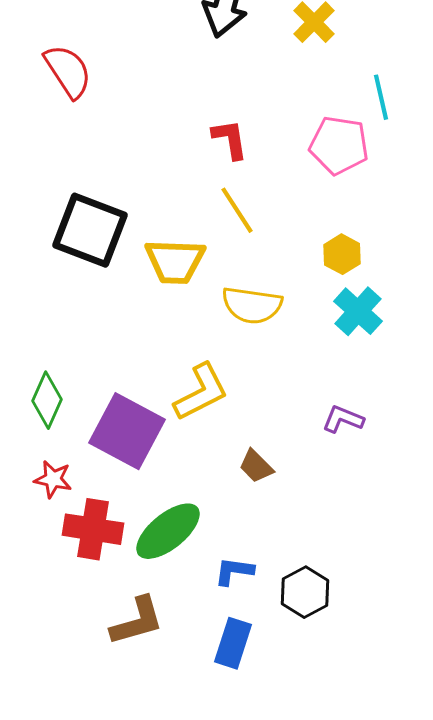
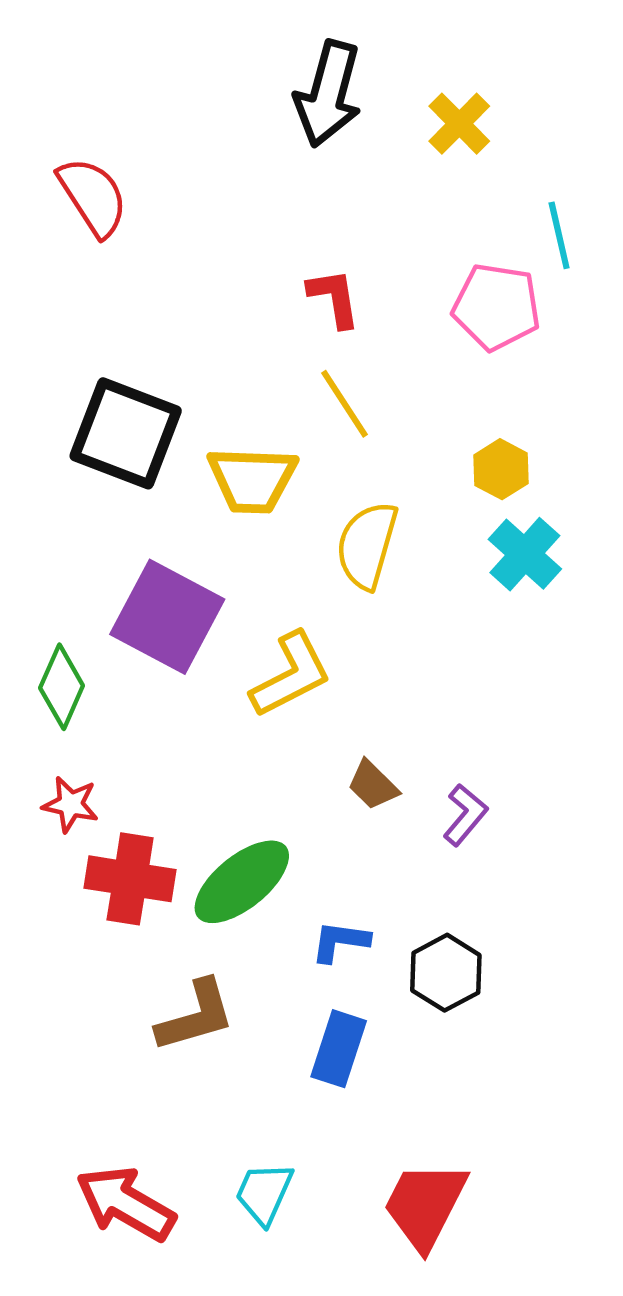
yellow semicircle: (252, 305) -> (367, 545), turned 98
purple L-shape: (343, 419) -> (465, 815), moved, turned 108
purple square: (127, 431) -> (167, 617), moved

